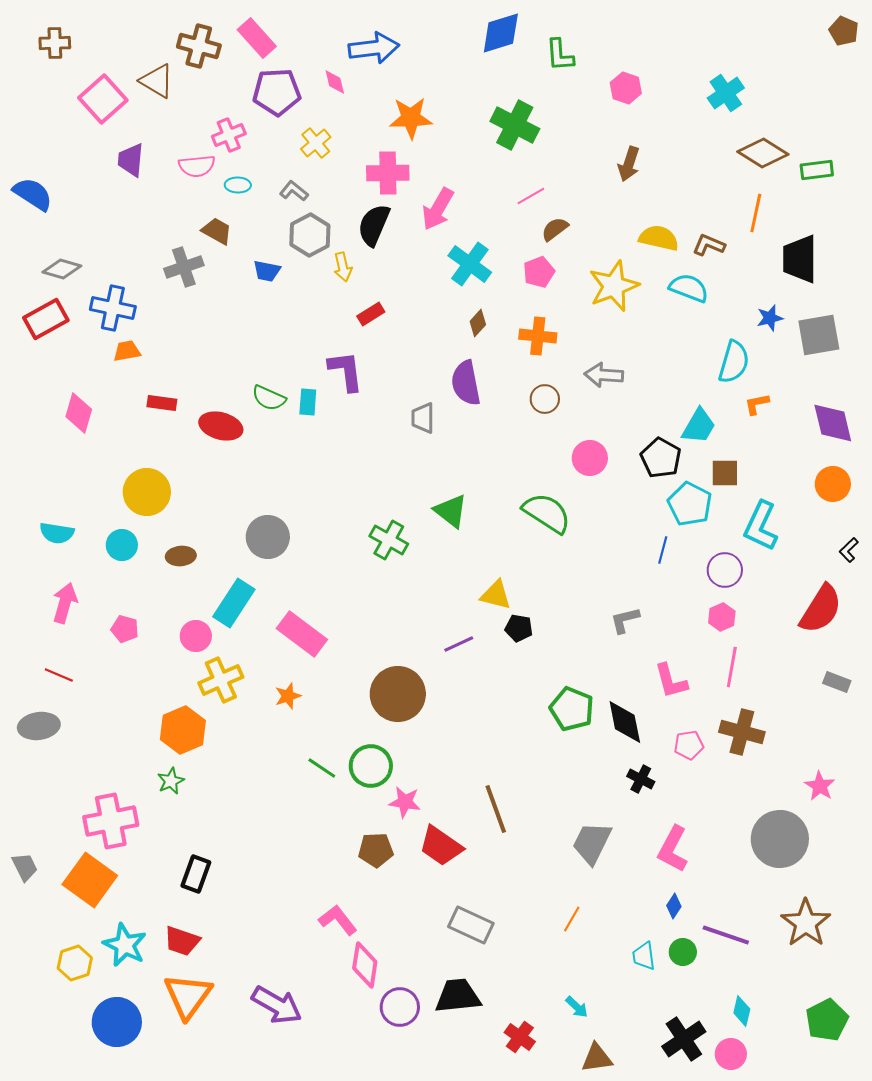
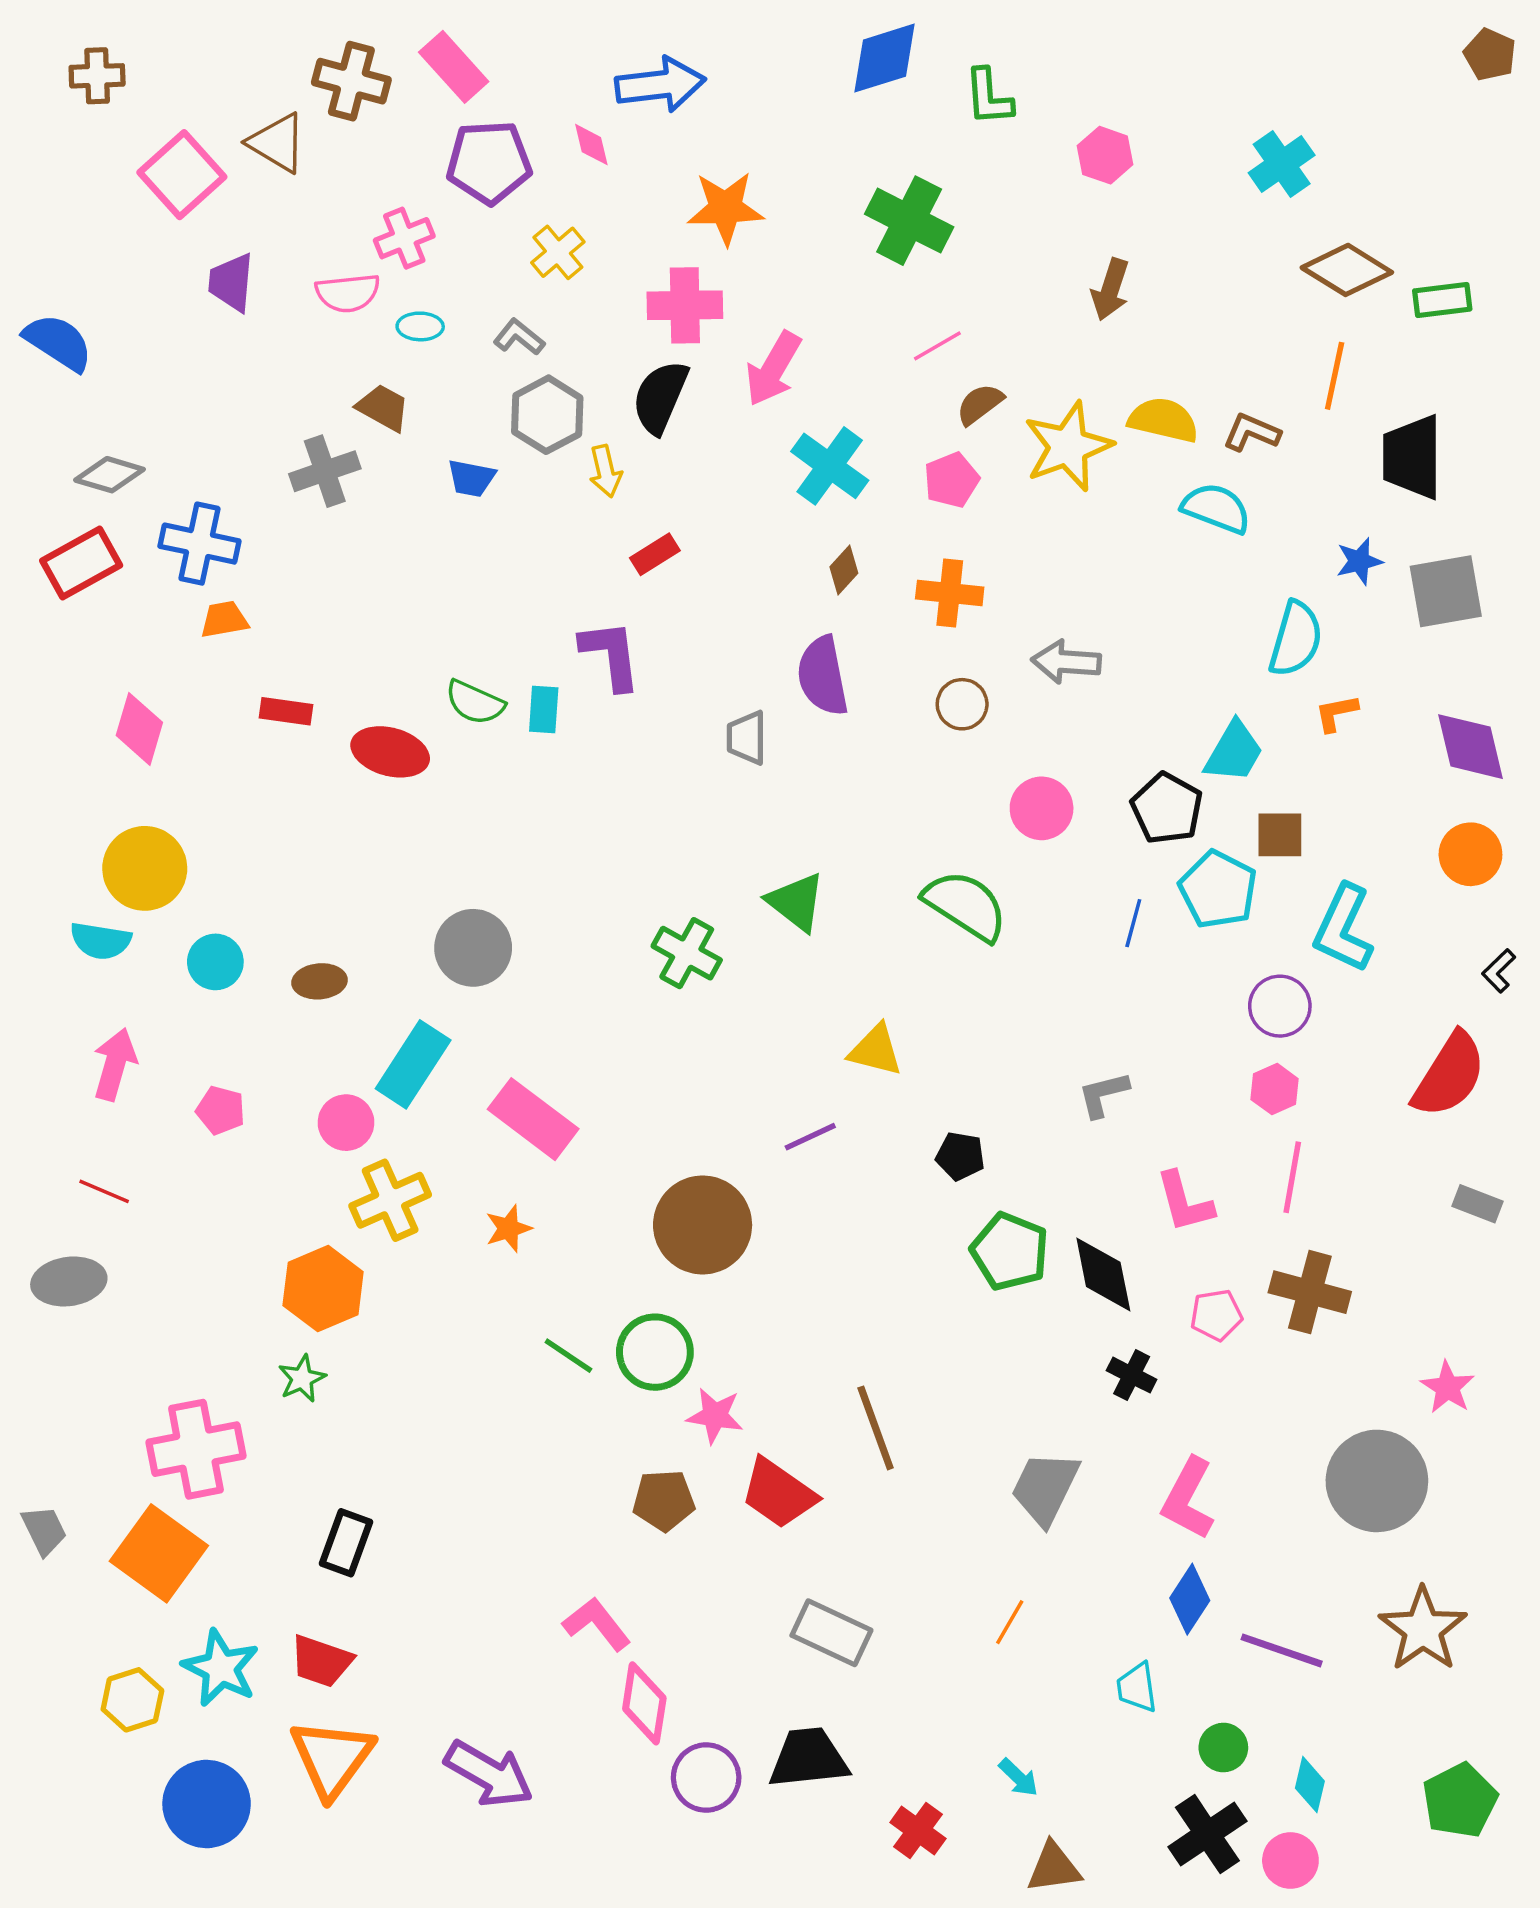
yellow star: (614, 286) -> (1068, 446), moved
yellow circle: (147, 492) -> (145, 868), moved
blue line: (663, 550) -> (1133, 923), moved
black pentagon: (519, 628) -> (960, 1156), moved
blue diamond: (674, 906) -> (1190, 1599), size x1.5
green circle: (683, 952) -> (1223, 1748), moved

